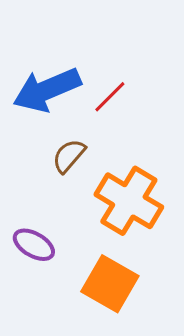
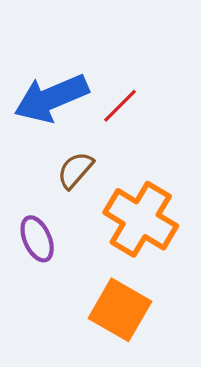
purple ellipse: (34, 245) -> (37, 239), moved, turned 36

